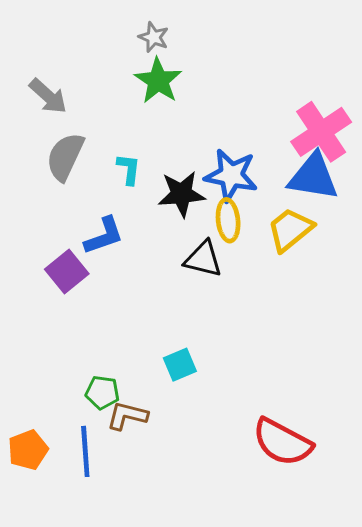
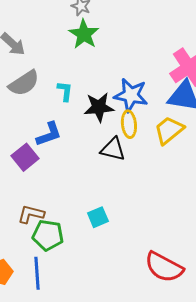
gray semicircle: (65, 157) -> (24, 83), turned -148
green pentagon: (102, 392) -> (48, 235), size x1.4
brown L-shape: (127, 416) -> (31, 214), moved

